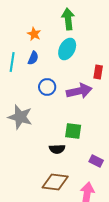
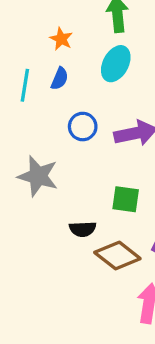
black semicircle: (57, 149) -> (83, 229), moved
brown diamond: (55, 182) -> (117, 256), moved, turned 32

